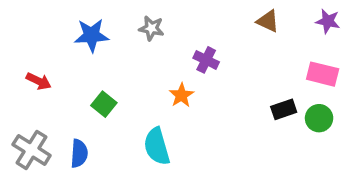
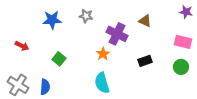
brown triangle: (268, 21) -> (145, 21), moved
purple cross: (206, 60) -> (117, 34), size x1.5
black rectangle: (284, 109) -> (145, 61), moved
cyan semicircle: (157, 146) -> (102, 83), moved

